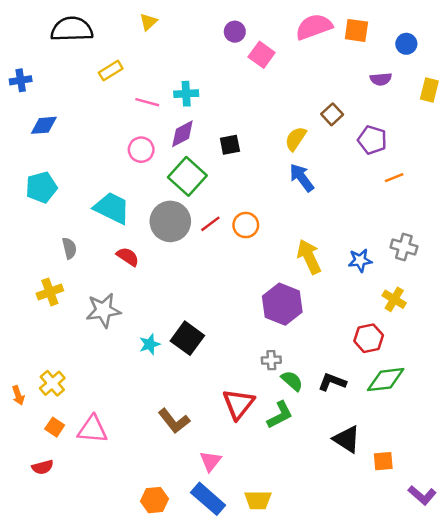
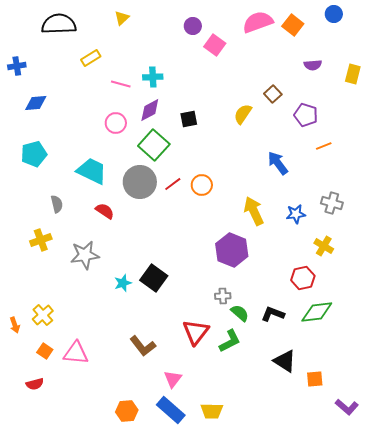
orange square: (356, 30) -> (293, 25), turned 30
blue circle: (406, 44) -> (334, 14), moved
blue arrow: (302, 178) -> (278, 163), moved

